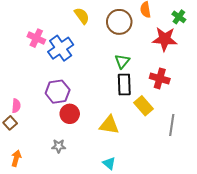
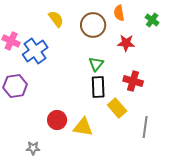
red star: (165, 39) -> (126, 43), moved, size x0.7
purple hexagon: (58, 92) -> (15, 86), moved
red circle: (70, 114) -> (57, 120), moved

